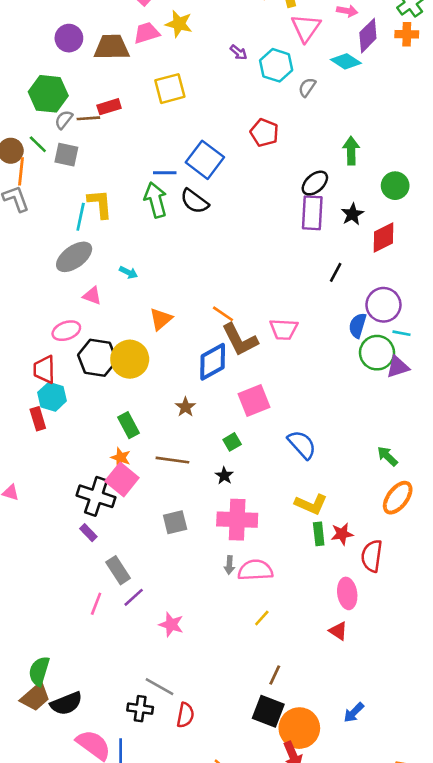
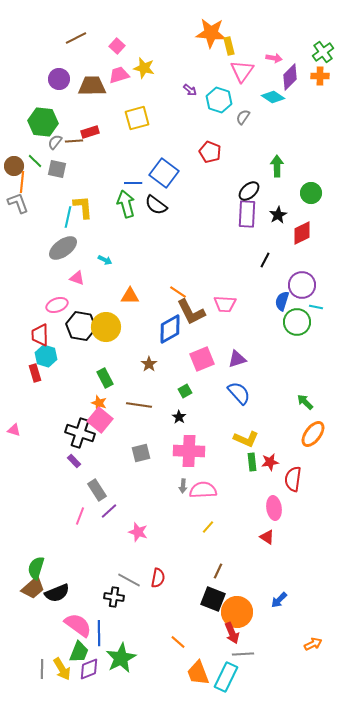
orange triangle: (161, 319) -> (130, 296), turned 42
purple triangle: (398, 367) -> (237, 359), moved
red semicircle: (185, 715) -> (158, 578), moved

